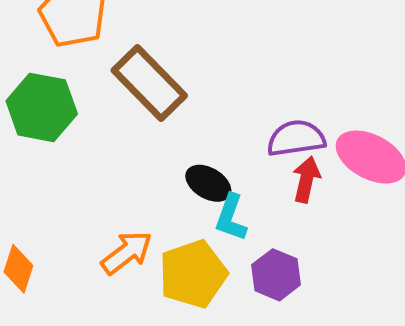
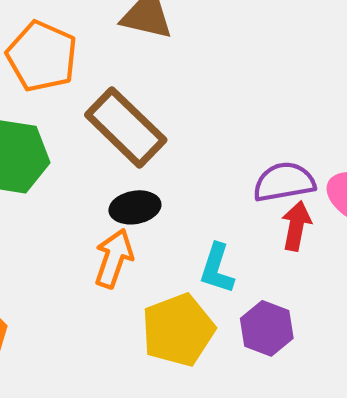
black ellipse: (208, 183) -> (135, 207), moved, turned -39
orange arrow: (127, 253) -> (114, 258), moved, turned -32

